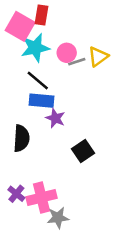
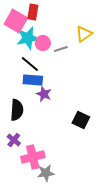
pink circle: (67, 53) -> (43, 43), moved
yellow triangle: (98, 57) -> (84, 34), moved
black square: (83, 151) -> (81, 120), moved, turned -30
purple cross: (16, 194) -> (14, 140), moved

